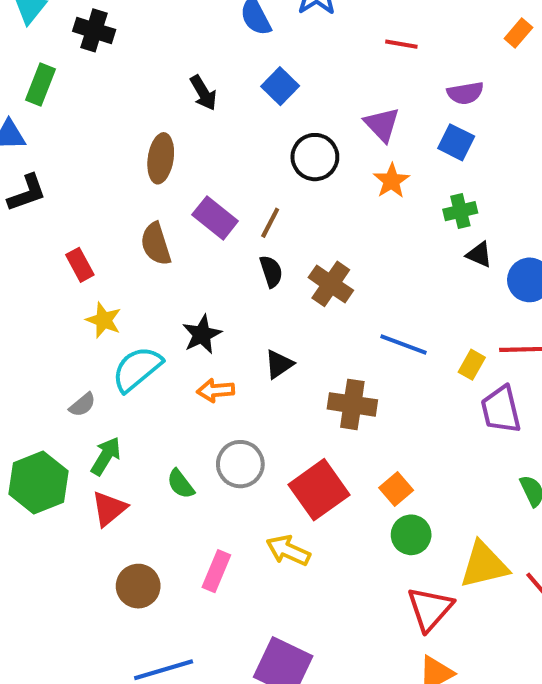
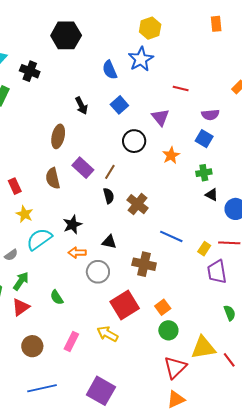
purple triangle: (382, 125) -> (160, 117), moved
black triangle: (279, 364) -> (109, 242), turned 42
gray circle: (240, 464) -> (98, 272), moved

